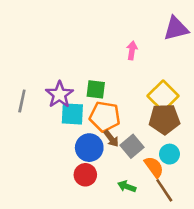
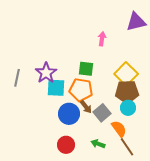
green square: (96, 89) -> (86, 69), moved
cyan circle: (170, 154) -> (128, 108), moved
red circle: (85, 175) -> (66, 145), moved

